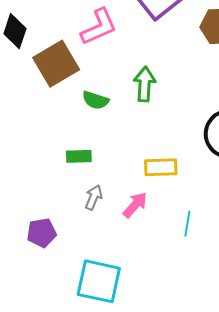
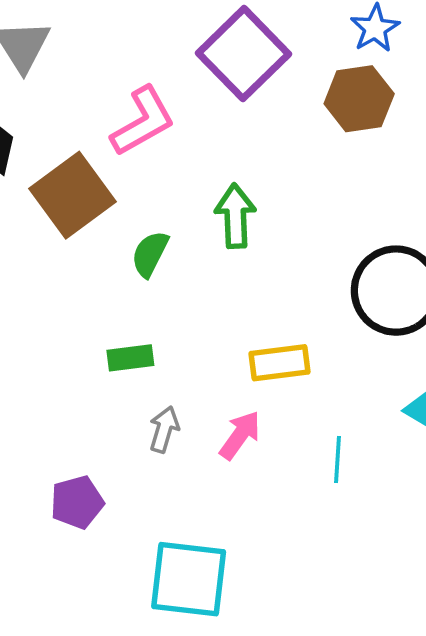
green semicircle: (95, 100) -> (150, 254), turned 104

